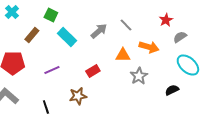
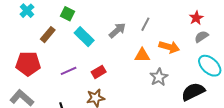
red star: (166, 20) -> (196, 18), moved
gray line: (126, 25) -> (145, 24), turned 72
red rectangle: (93, 71) -> (99, 72), moved
black semicircle: (172, 90) -> (193, 92), size x1.6

